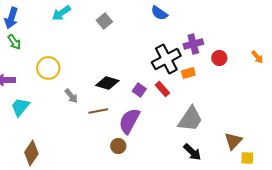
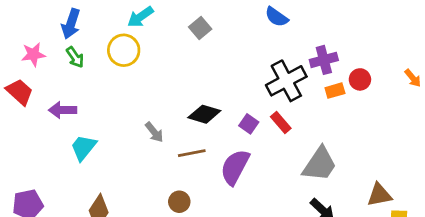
yellow circle: (48, 68) -> (124, 50), moved
orange rectangle: (188, 73) -> (335, 91), moved
brown triangle: (233, 141) -> (379, 195), turned 36
brown circle: (118, 146) -> (179, 202), moved

